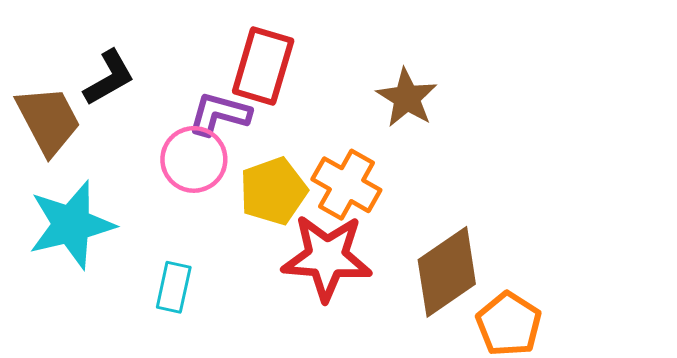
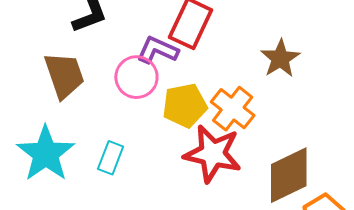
brown trapezoid: (48, 120) -> (64, 75), moved
cyan star: (71, 225) -> (46, 154), moved, turned -30

